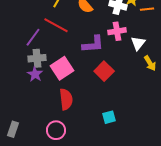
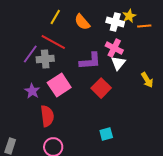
pink cross: (117, 31) -> (114, 48), turned 36
white triangle: (138, 43) -> (118, 63), moved
gray cross: (37, 58) -> (45, 59), moved
red semicircle: (66, 99) -> (47, 116), moved

